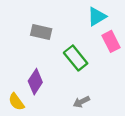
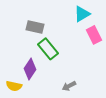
green rectangle: (76, 58) -> (48, 49), moved
yellow semicircle: (16, 102) -> (14, 86), turned -42

